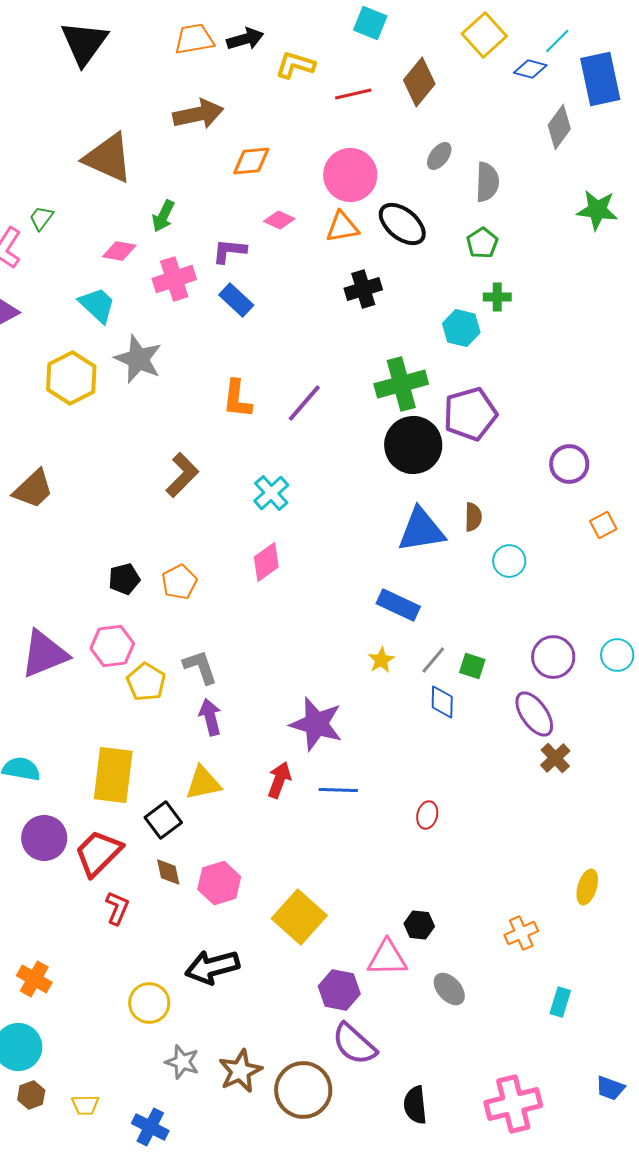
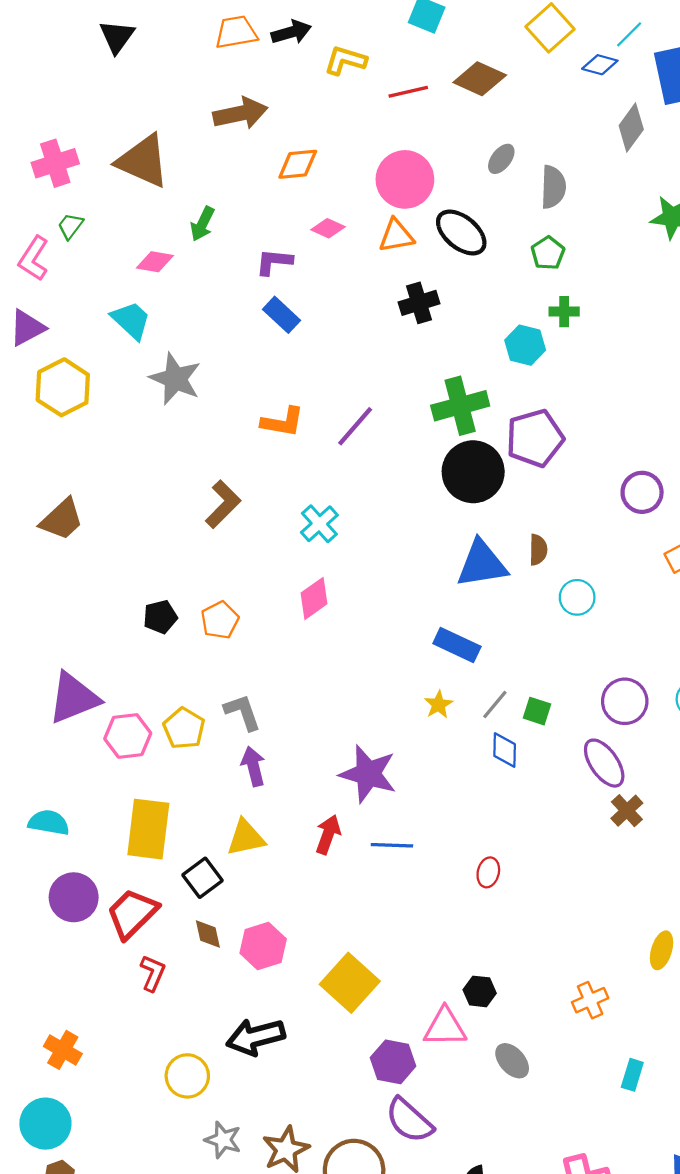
black triangle: (84, 43) -> (117, 37), size x0.7
brown diamond: (419, 82) -> (480, 79), turned 75
pink cross: (174, 279) -> (55, 163), moved
yellow hexagon: (71, 378) -> (63, 387), moved
orange L-shape: (237, 399) -> (283, 422), turned -87
pink hexagon: (112, 646) -> (128, 736), moved

